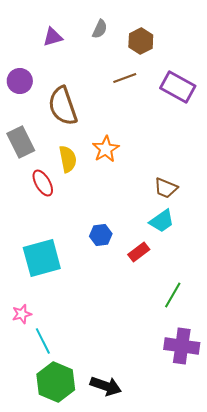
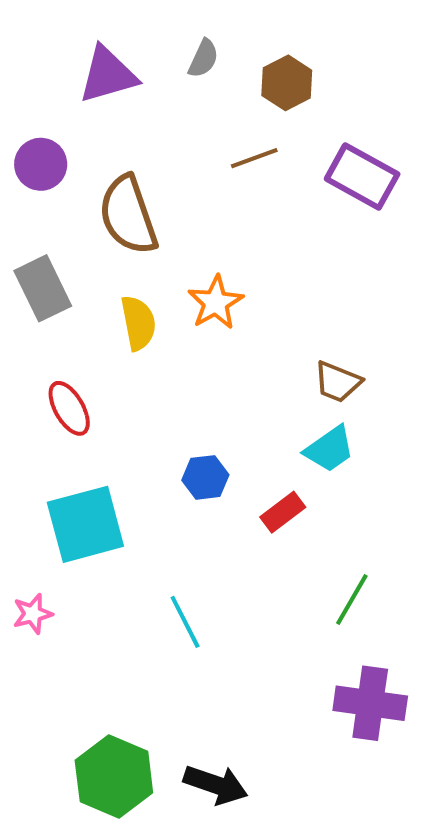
purple triangle: (53, 37) -> (108, 75), size x1.5
red ellipse: (43, 183) -> (69, 408), moved
pink star: (22, 314) -> (33, 614), moved
cyan line: (43, 341) -> (185, 622), moved

